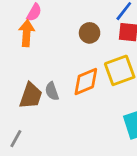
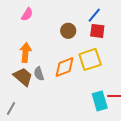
orange arrow: (27, 33) -> (25, 53), moved
brown trapezoid: (31, 96) -> (23, 77), turned -70

